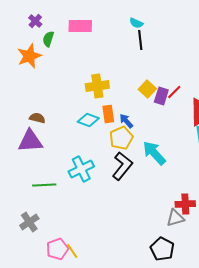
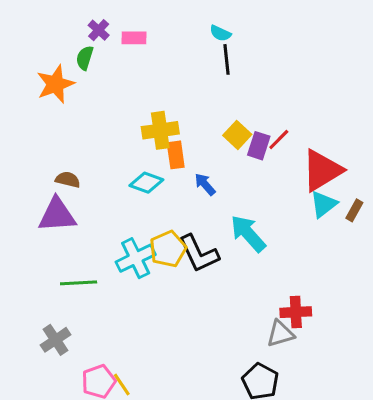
purple cross: (35, 21) -> (99, 30), moved
pink rectangle: (80, 26) -> (134, 38), size x0.7
orange rectangle: (108, 114) -> (176, 155), moved
yellow pentagon: (121, 138) -> (168, 249), moved
black L-shape: (122, 166) -> (199, 254), turned 116

